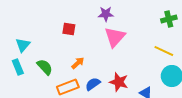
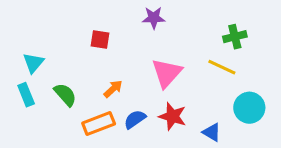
green cross: (169, 19) -> (235, 37), moved
pink triangle: (115, 37) -> (167, 73), moved
yellow line: (164, 51) -> (222, 67), moved

